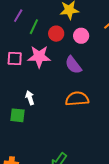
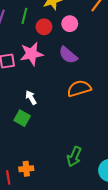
green line: (34, 27) -> (24, 16), moved
green square: (17, 115) -> (22, 118), turned 35

